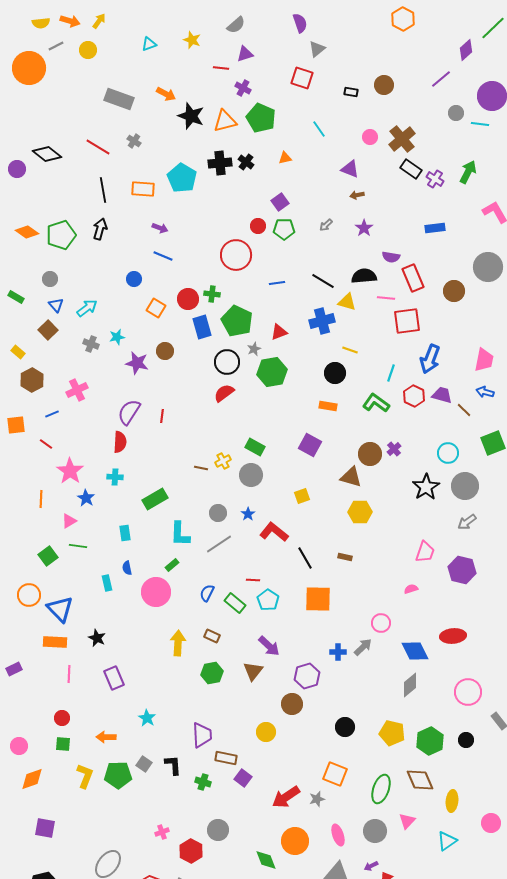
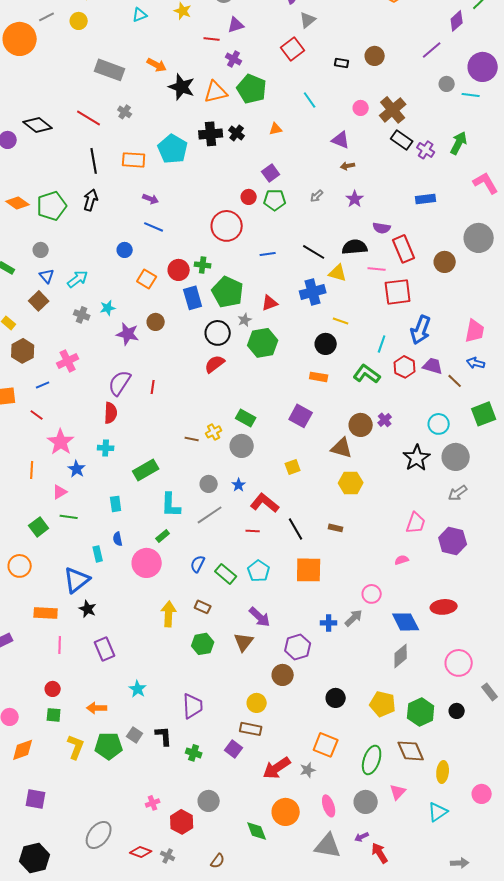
red square: (302, 78) -> (293, 49), turned 35
red line: (253, 580) -> (253, 531), moved
blue triangle: (60, 609) -> (77, 580), moved, turned 36
brown rectangle: (226, 758) -> (251, 729), moved

